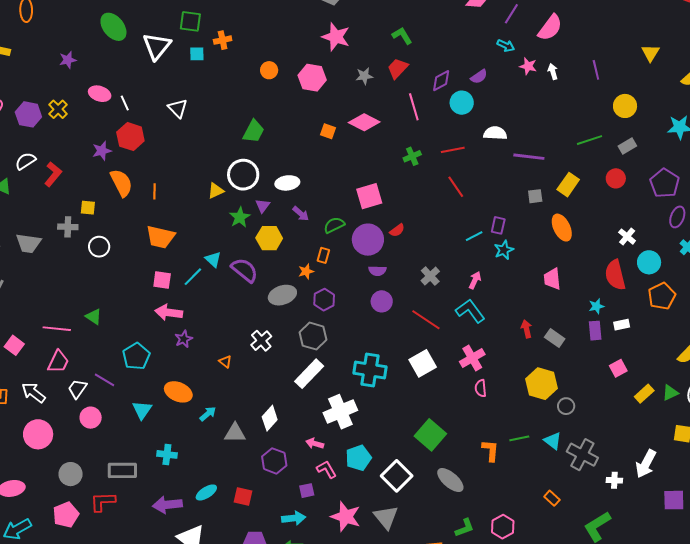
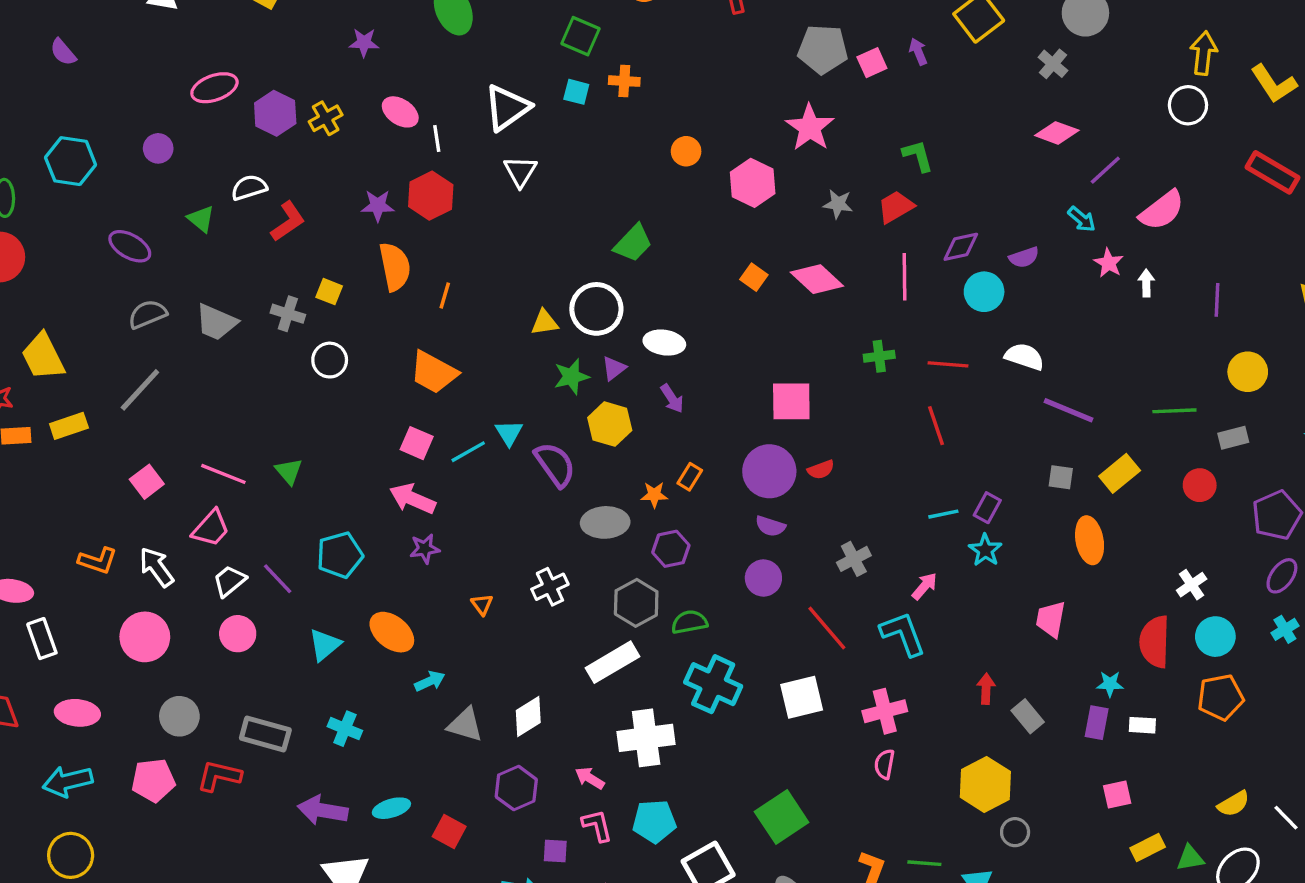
white triangle: (157, 46) -> (507, 108), moved
green semicircle: (334, 225) -> (689, 622), moved
cyan star: (504, 250) -> (985, 550), turned -30

